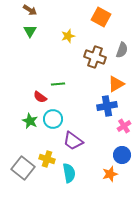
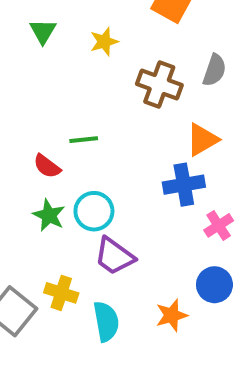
green triangle: (30, 31) -> (43, 31), moved
cyan circle: (53, 119) -> (94, 211), moved
green star: (30, 121) -> (49, 215), moved
orange star: (110, 174) -> (172, 315), moved

